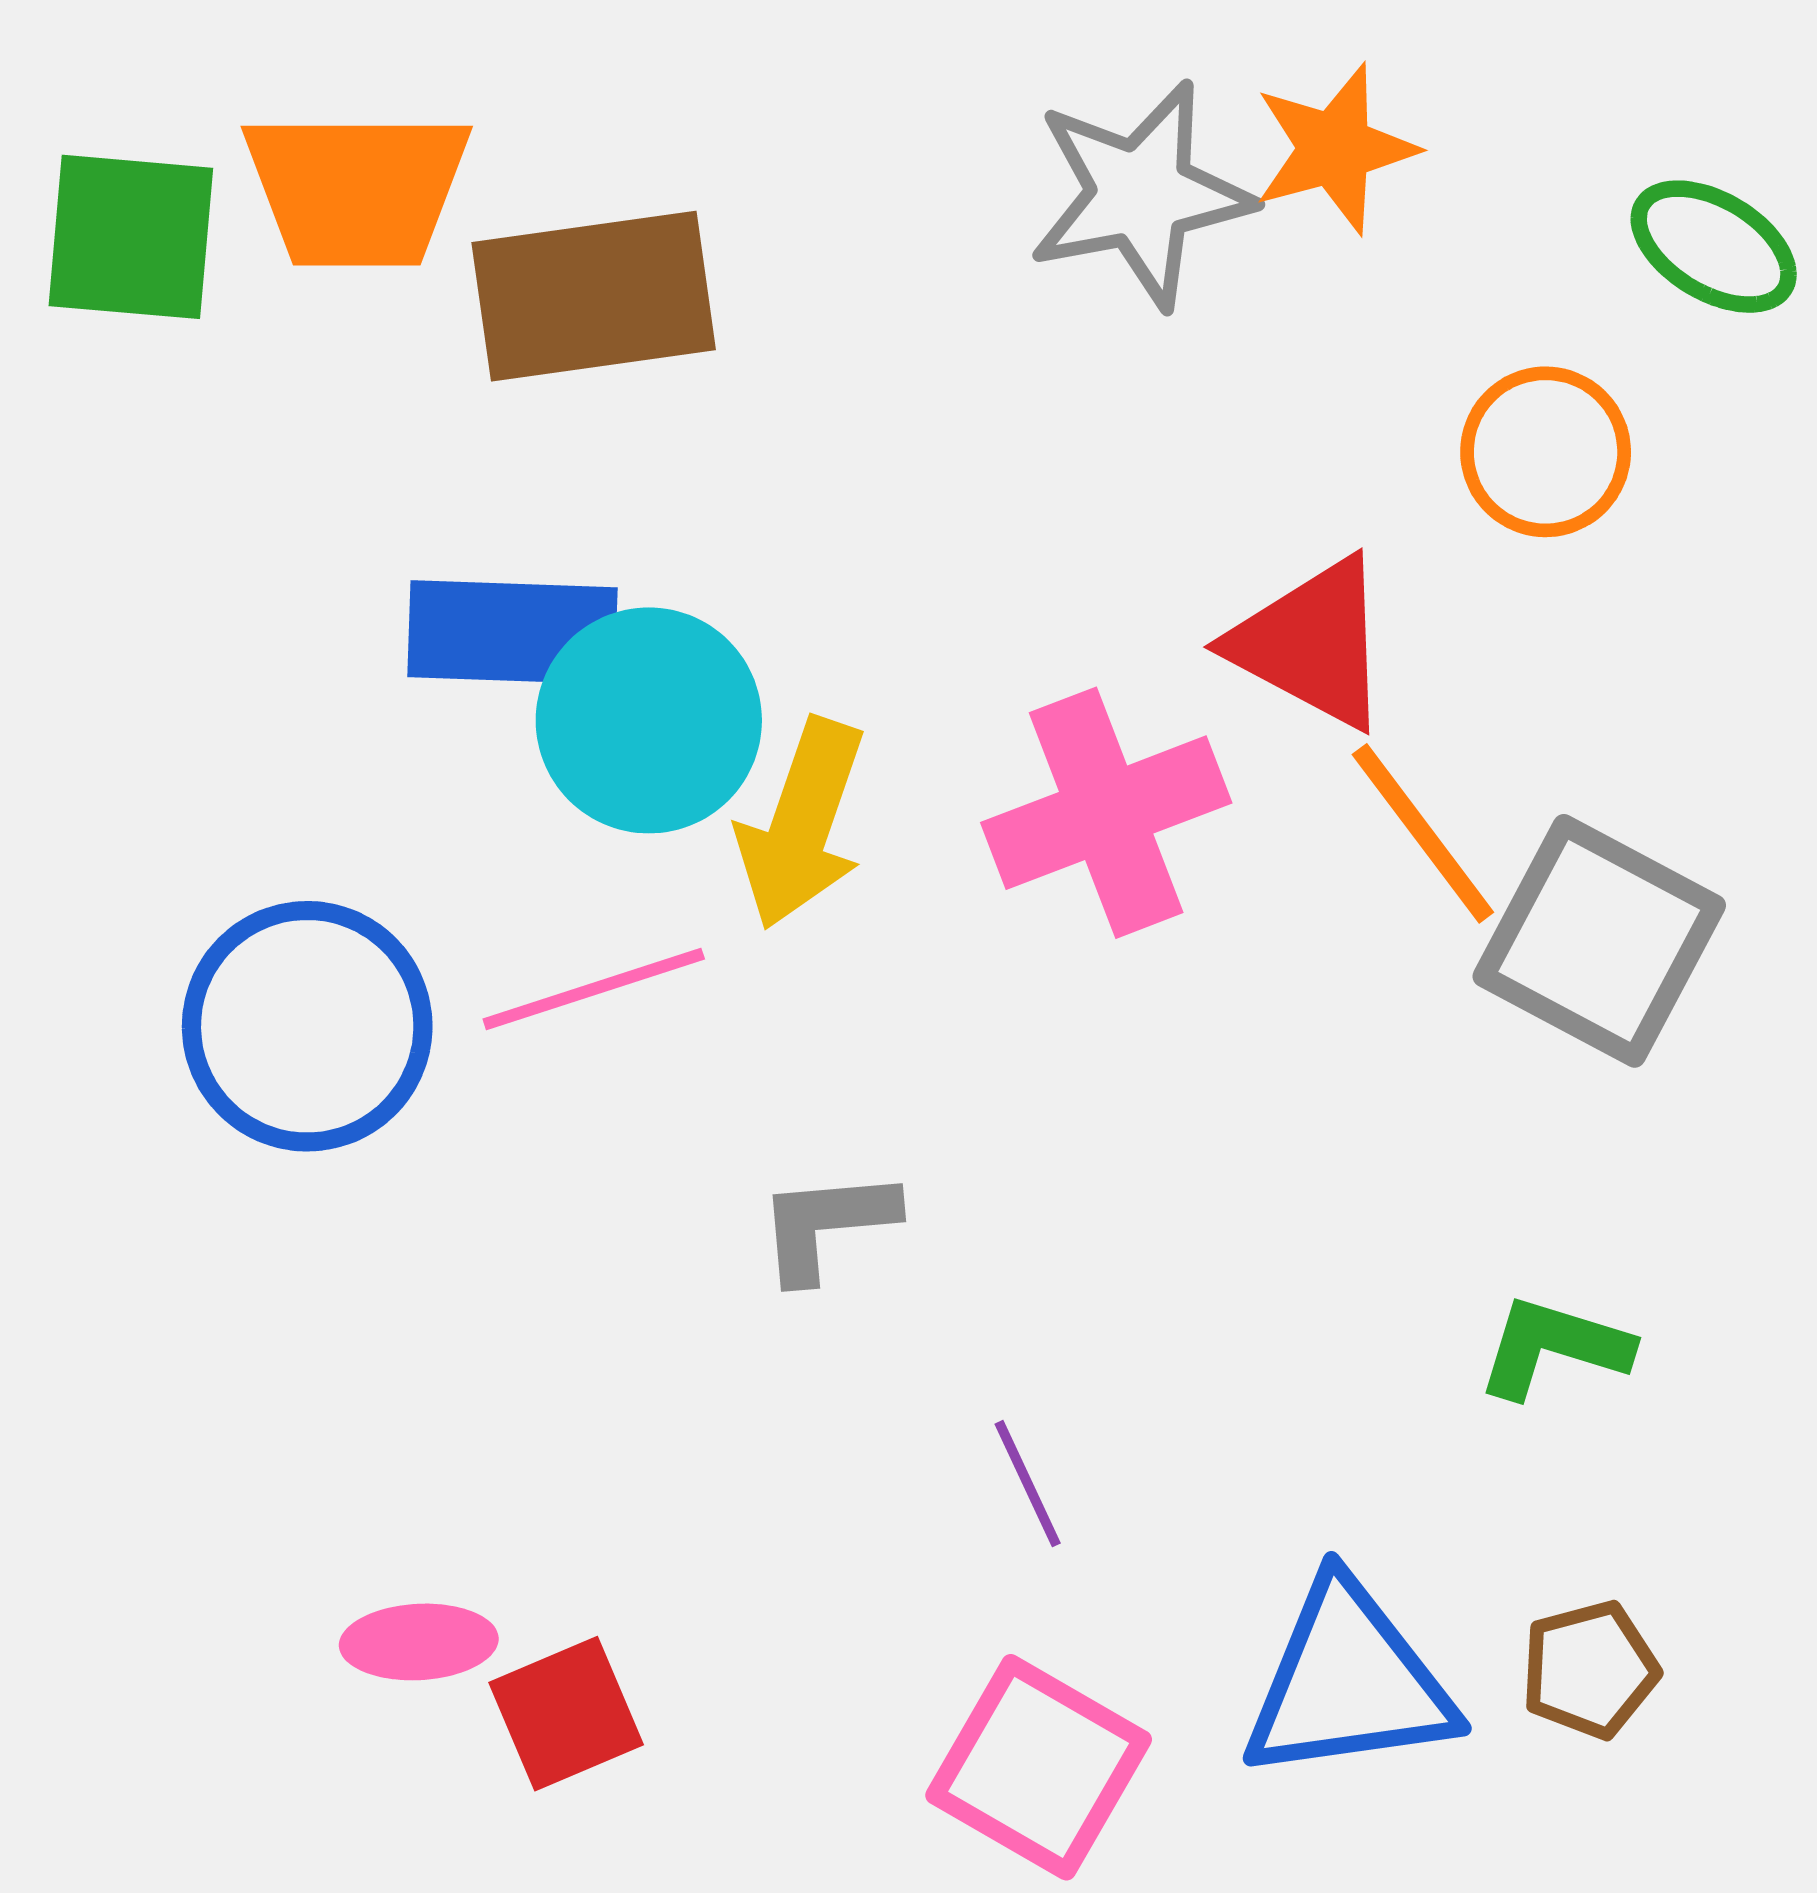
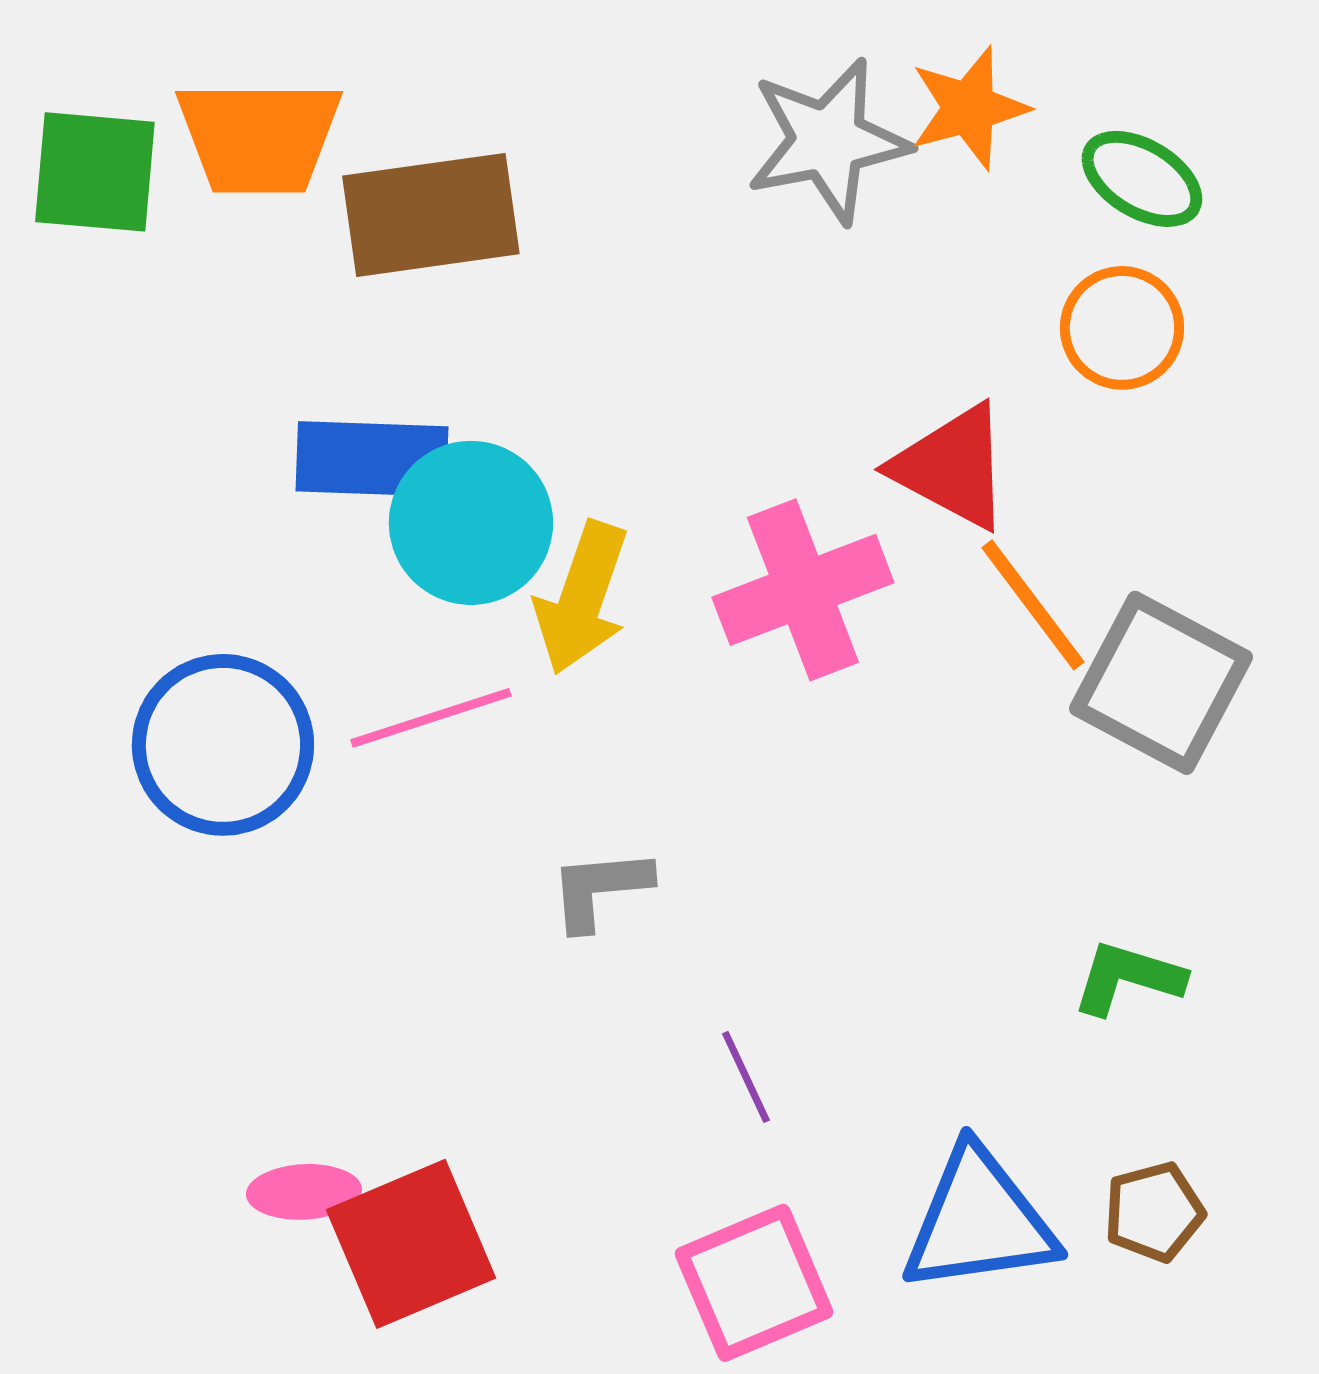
green ellipse: (1714, 247) -> (1142, 179), moved
red square: (566, 1714) -> (411, 1244), size x1.5
pink square: (1039, 1767) -> (754, 1283), turned 37

